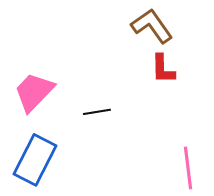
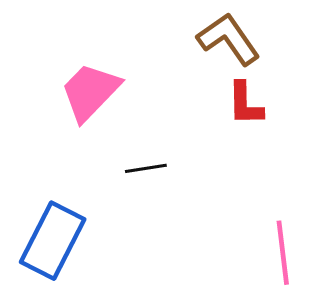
pink trapezoid: (34, 92) -> (90, 92), moved

